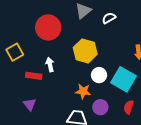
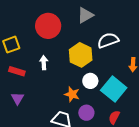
white semicircle: (109, 18) -> (108, 40), moved, size x1.5
red rectangle: (34, 76) -> (17, 71), moved

